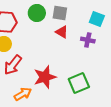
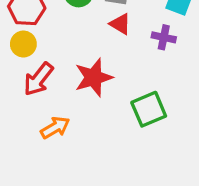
red star: (45, 77) -> (94, 77), moved

